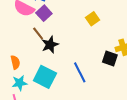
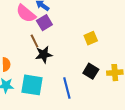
black square: (110, 58) -> (91, 71), moved
cyan square: (45, 77) -> (32, 85), turned -30

